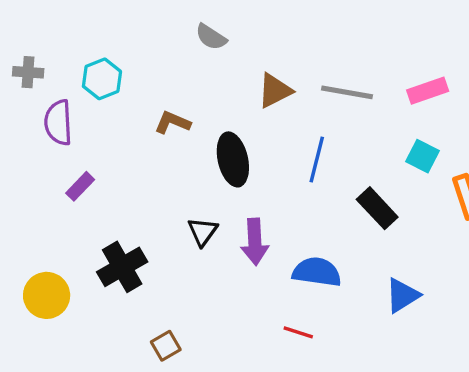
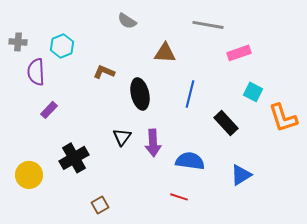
brown triangle: (275, 91) -> (165, 53), turned 30
pink rectangle: (428, 91) -> (239, 53), moved
gray line: (347, 92) -> (208, 25), moved

